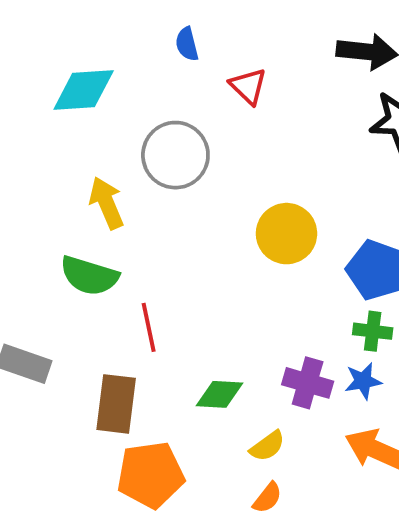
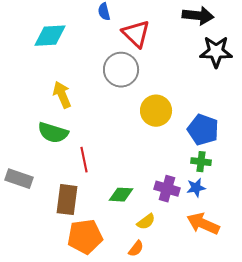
red triangle: (248, 86) -> (136, 34), size x1.4
gray circle: (175, 155) -> (121, 70), moved
orange semicircle: (267, 498) -> (136, 249), moved

